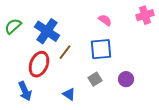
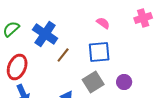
red ellipse: (39, 64) -> (17, 67), moved
gray square: (95, 79) -> (93, 82), size x1.5

